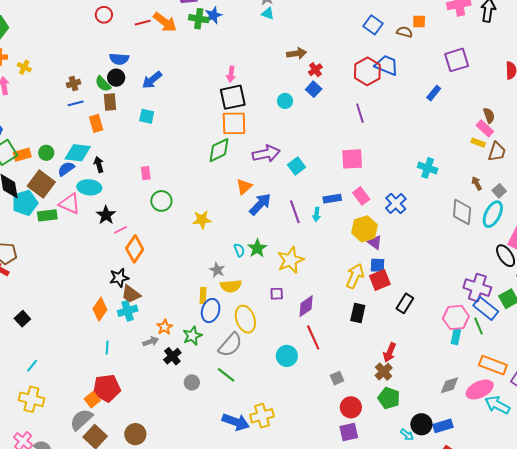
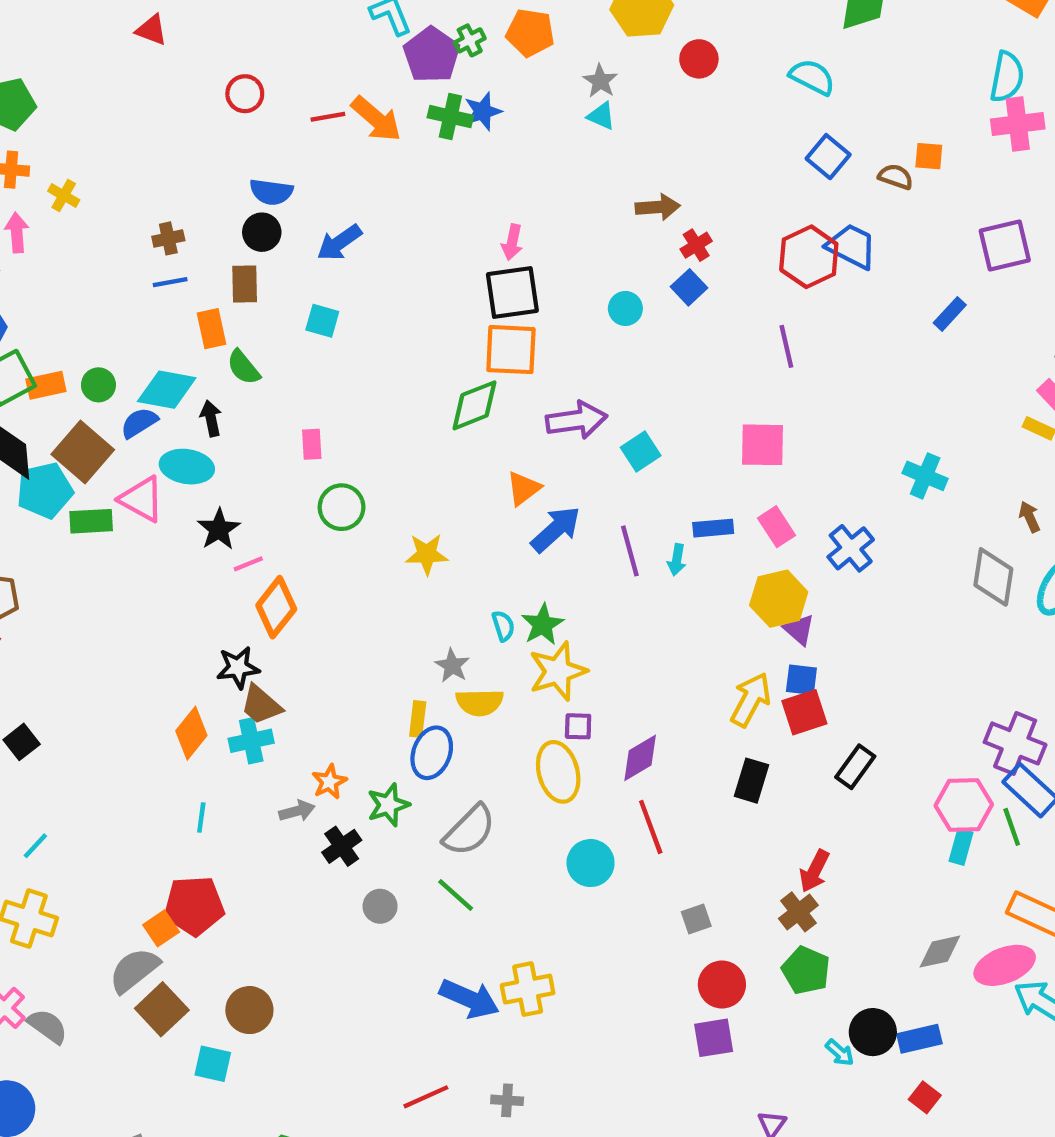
green semicircle: (103, 84) -> (243, 367), moved
yellow star: (291, 260) -> (558, 671), moved
yellow ellipse: (245, 319) -> (558, 772), moved

